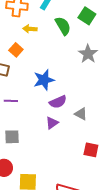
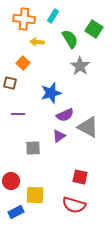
gray star: (88, 54) -> (80, 66), moved
gray triangle: (81, 114) -> (88, 127), size x1.6
gray square: (12, 137) -> (33, 148), moved
red square: (91, 150) -> (80, 177), moved

